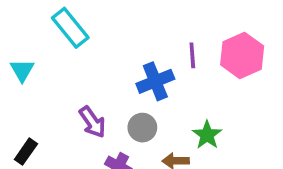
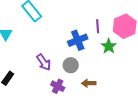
green star: (207, 135) -> (109, 46), moved

